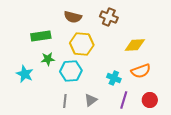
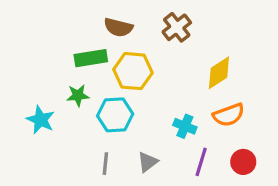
brown cross: (109, 17) -> (177, 27), turned 30
green rectangle: (41, 36) -> (91, 58), moved
yellow diamond: (135, 45) -> (219, 73), turned -30

